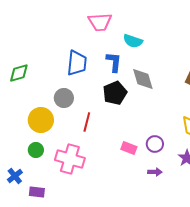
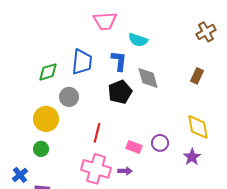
green diamond: (19, 73) -> (48, 72), moved
red line: (87, 122) -> (97, 133), moved
pink cross: (70, 159) -> (96, 169), moved
purple arrow: (155, 172) -> (125, 171), moved

